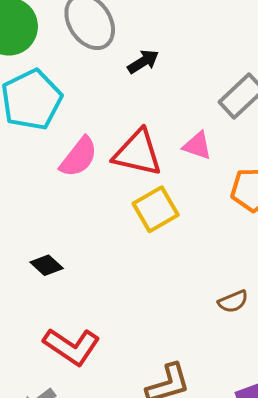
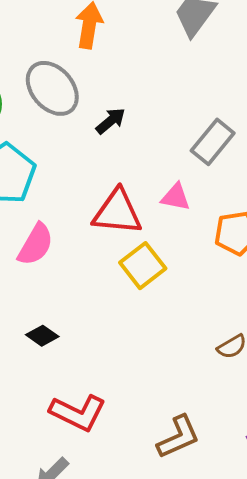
pink semicircle: (79, 157) -> (36, 245), moved

